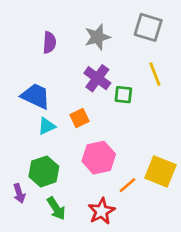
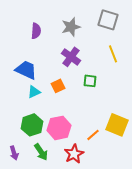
green square: (123, 95) -> (90, 81), moved
pink hexagon: (99, 158) -> (59, 128), moved
purple arrow: (19, 193) -> (14, 153), moved

